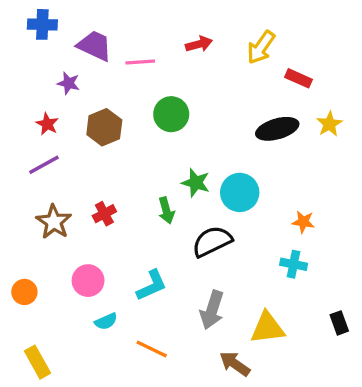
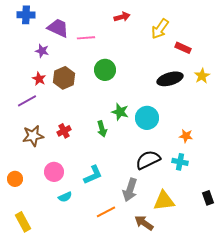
red arrow: (199, 44) -> (122, 17), moved
red star: (47, 124) -> (39, 79), moved
brown star: (54, 222) -> (33, 136), turned 30
black semicircle: (212, 241) -> (148, 160), moved
orange line: (152, 349) -> (106, 212), moved, turned -54

